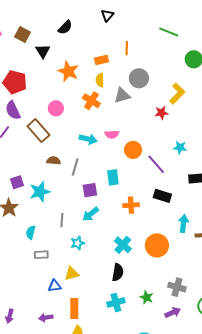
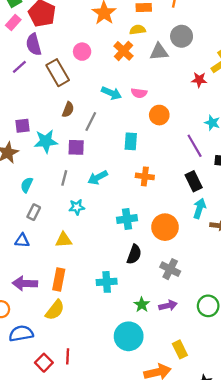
yellow semicircle: (100, 80) -> (138, 30), turned 72
brown semicircle: (54, 161) -> (68, 110), turned 96
purple line: (156, 164) -> (195, 146), moved
purple square: (90, 190) -> (76, 147), moved
black rectangle: (162, 196) -> (194, 181), moved, turned 36
cyan cross: (123, 245) -> (127, 219), turned 30
gray rectangle: (41, 255) -> (34, 212), turned -72
black semicircle: (118, 272) -> (134, 254), moved
blue triangle: (55, 286) -> (22, 241), moved
gray cross: (177, 287) -> (170, 269), moved
green star: (147, 297) -> (142, 305), moved
purple arrow: (46, 318) -> (25, 283), size x1.5

